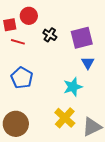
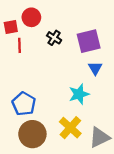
red line: (18, 42) -> (19, 45), turned 72
blue pentagon: (22, 78) -> (24, 104), moved
brown circle: (16, 124) -> (32, 134), moved

